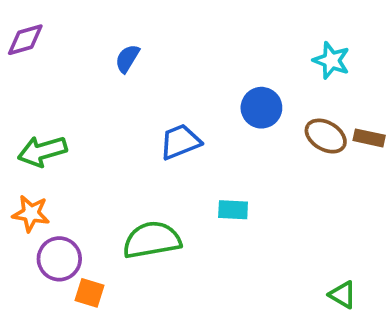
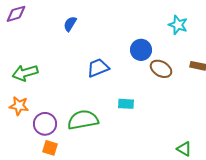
brown ellipse: (326, 136) -> (161, 69), moved
purple circle: (59, 259) -> (45, 124), moved

